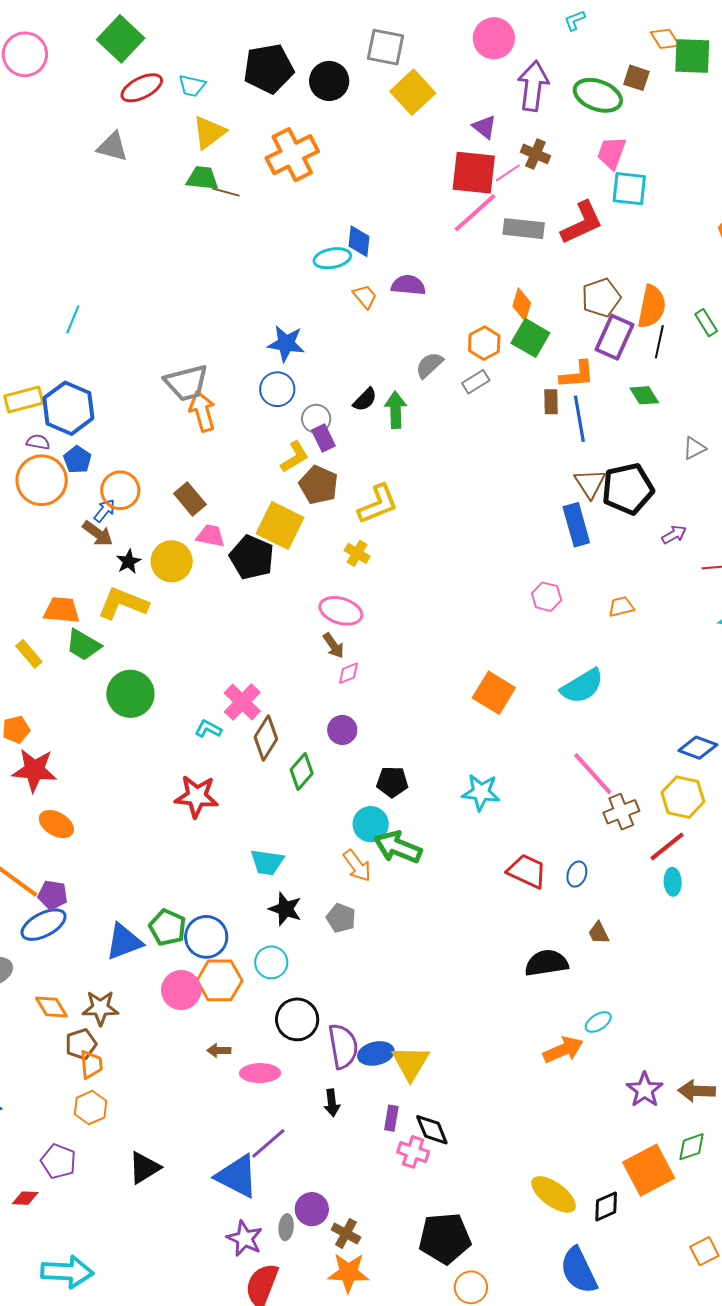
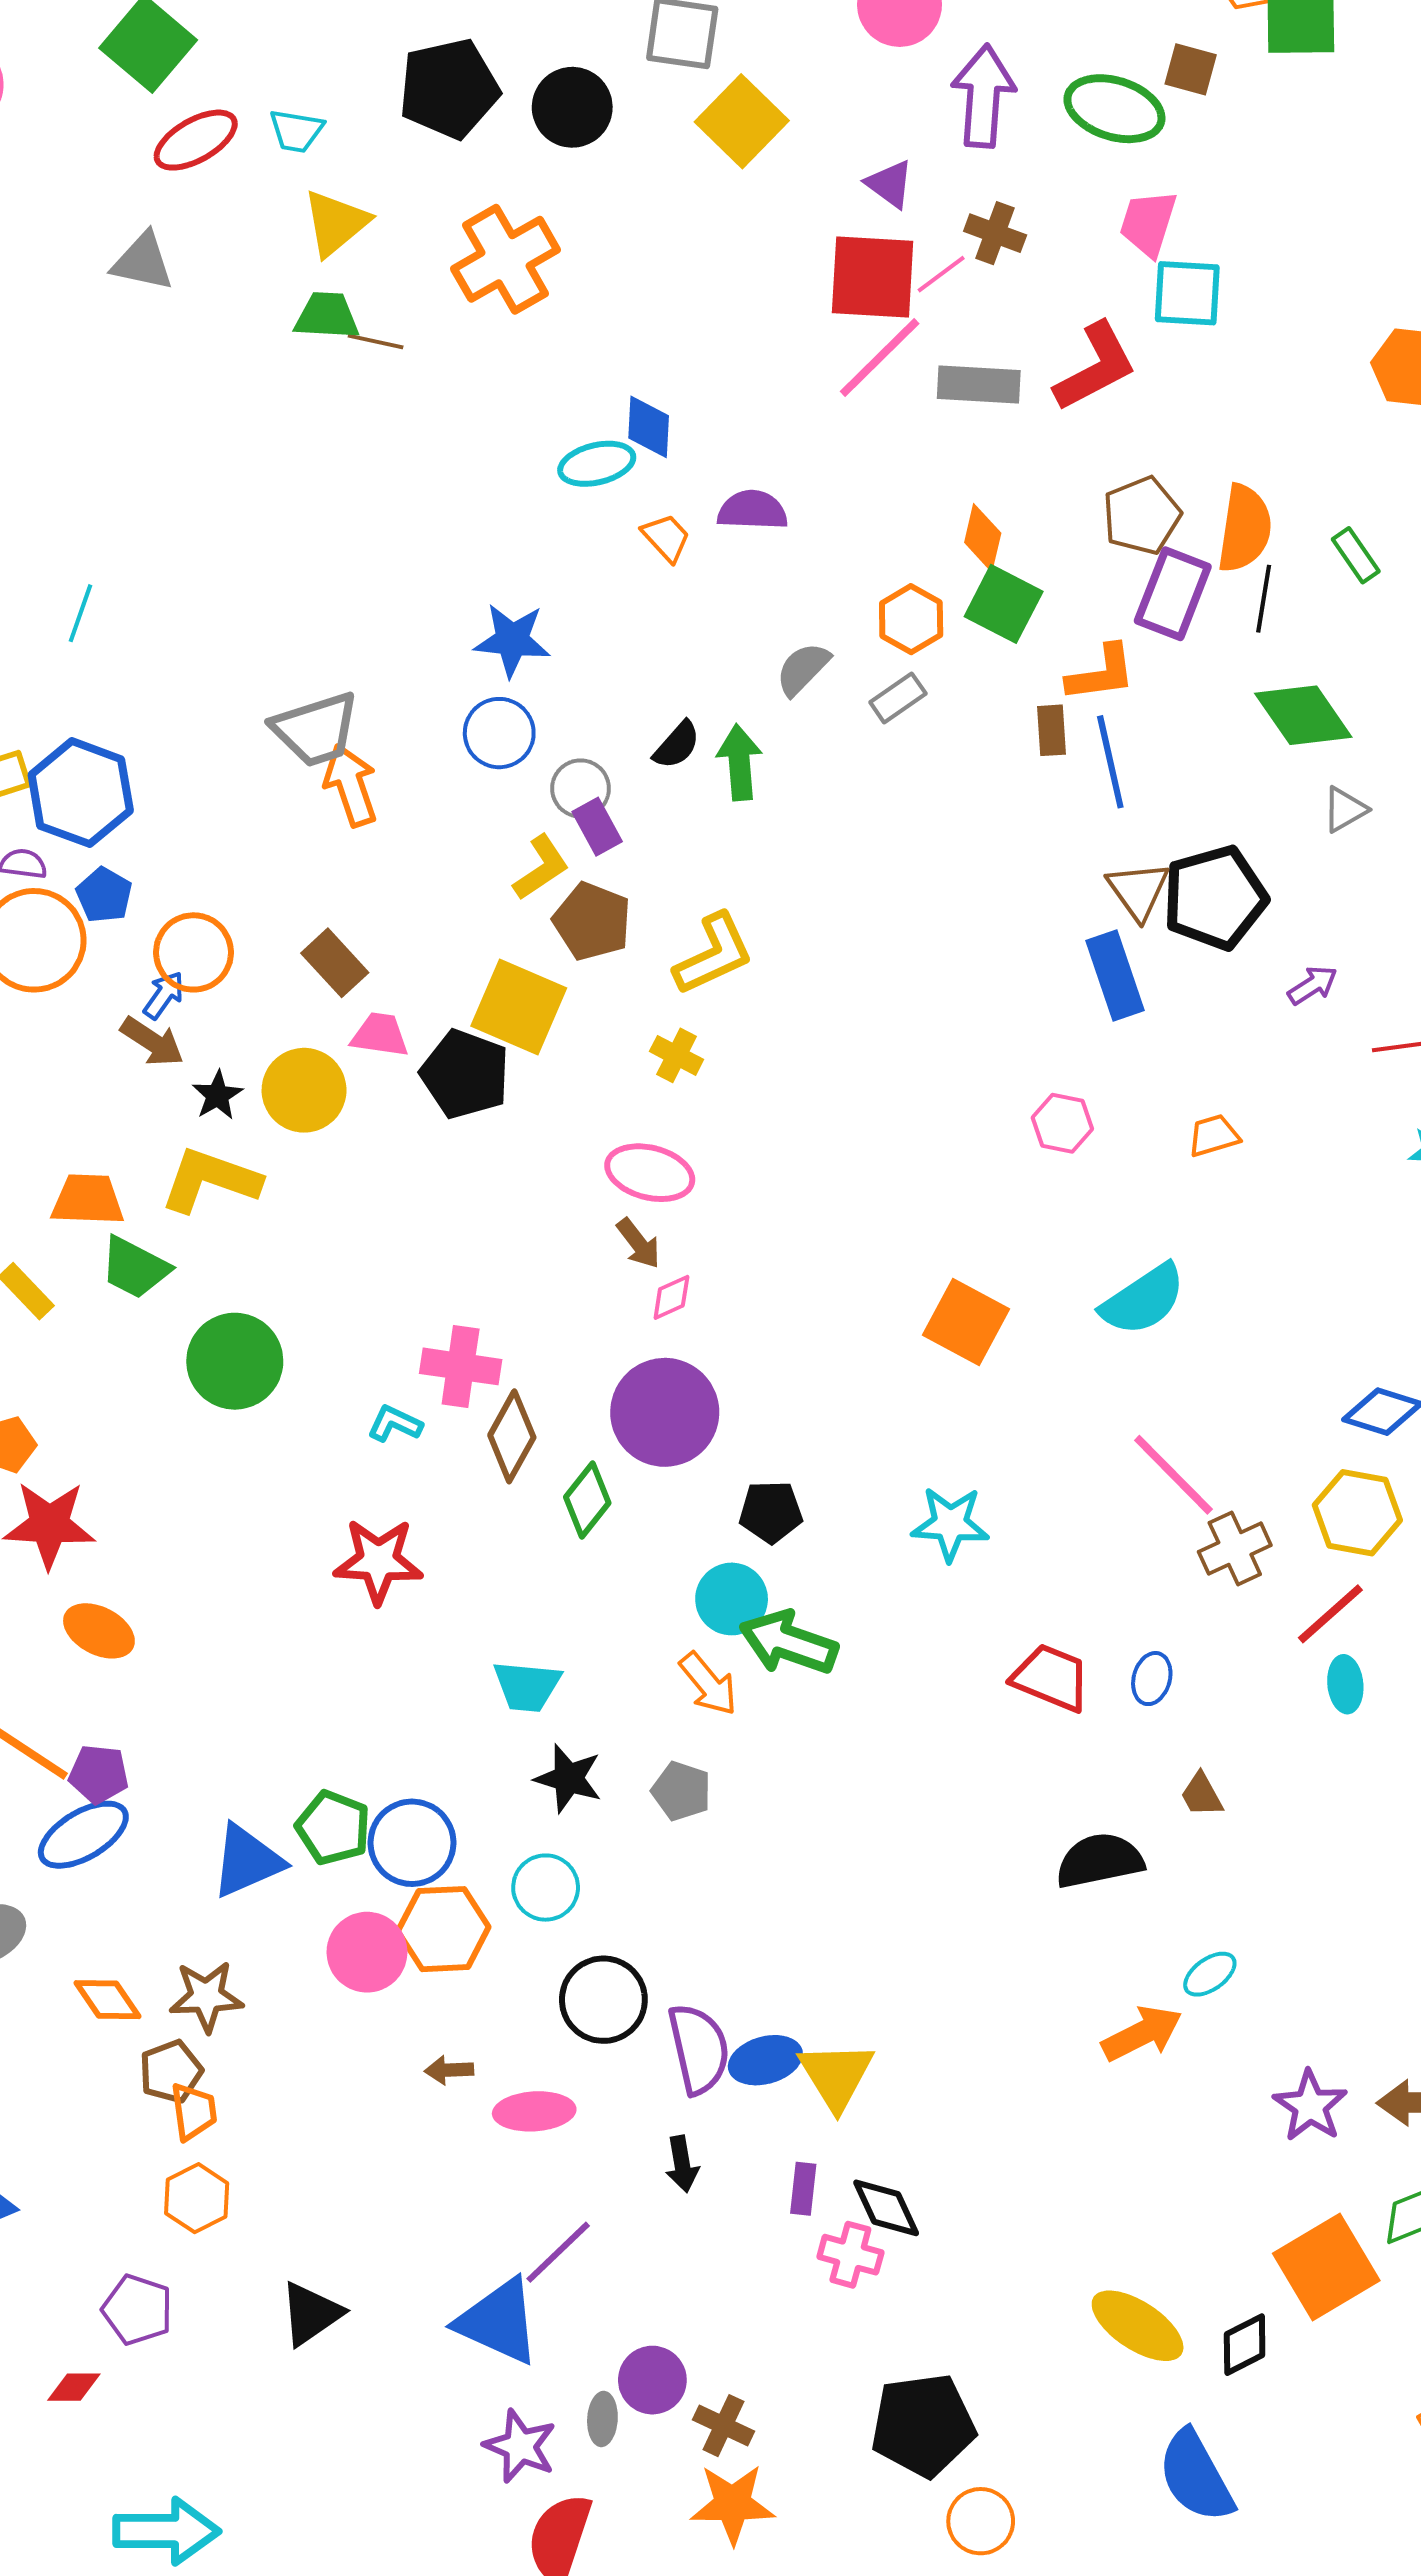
green diamond: (644, 395) -> (1303, 715), moved, size x1.6
pink cross: (242, 702) -> (461, 1366), turned -33
purple circle: (342, 730) -> (665, 1412), size x1.8

